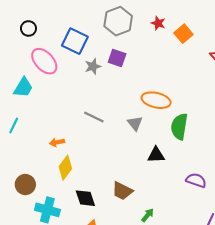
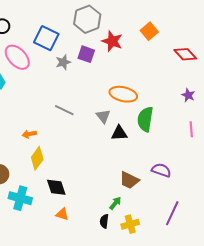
red star: (158, 23) -> (112, 41), moved, size x1.5
black triangle: (156, 155) -> (119, 133), moved
brown trapezoid: (122, 191) -> (129, 180), moved

